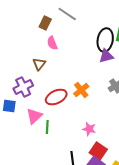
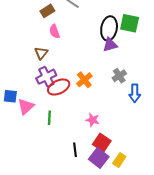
brown rectangle: (45, 23) -> (47, 11), turned 32
purple cross: (23, 87) -> (46, 77), moved
pink triangle: (34, 116) -> (26, 107), moved

